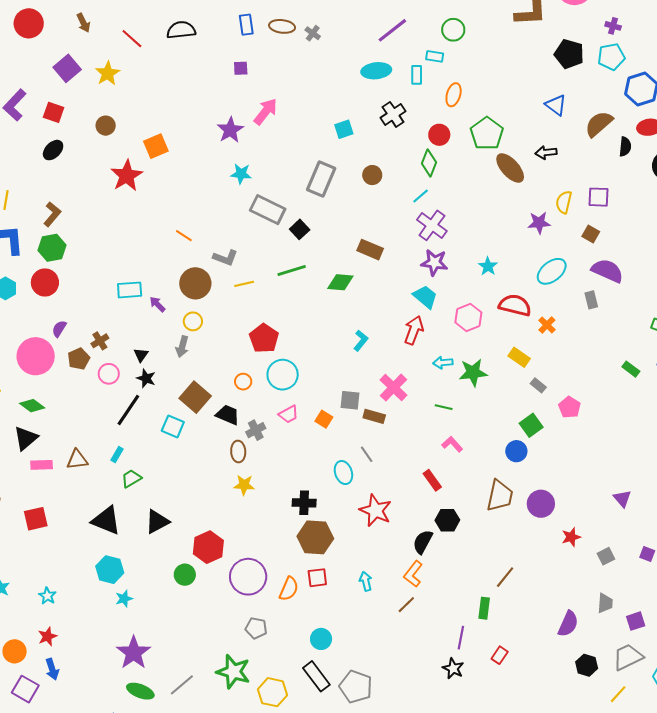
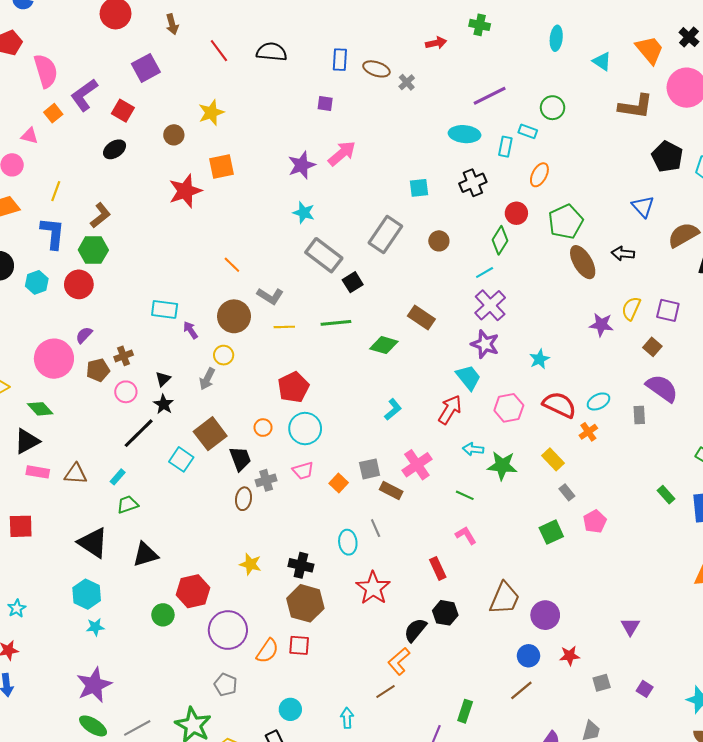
yellow star: (108, 73) -> (211, 113), moved
cyan ellipse: (552, 271) -> (599, 401), moved, size x0.7
gray square: (350, 400) -> (370, 469), turned -30
black trapezoid: (228, 415) -> (240, 459), turned 35
blue circle: (516, 451) -> (528, 656), moved
yellow star: (244, 485) -> (250, 564), moved
brown line: (505, 577) -> (521, 690), moved
cyan arrow: (366, 581) -> (347, 718), moved

